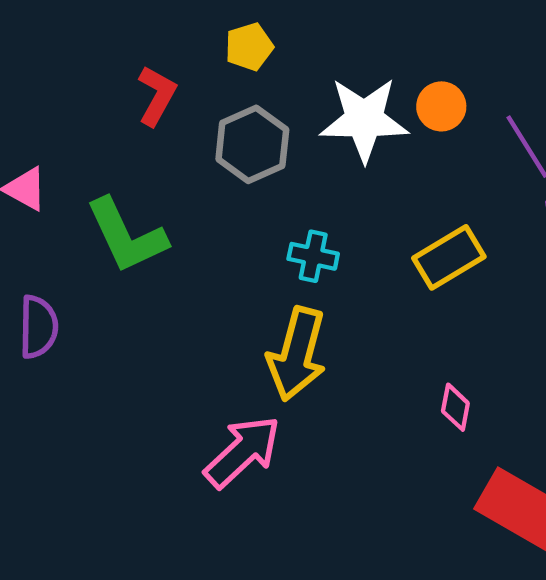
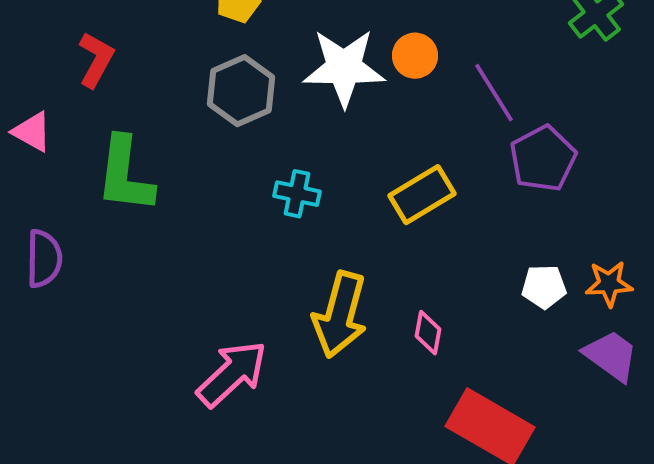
red L-shape: (157, 96) -> (96, 60), moved
green L-shape: (126, 236) -> (125, 175), turned 32
yellow arrow: (297, 354) -> (340, 315), moved

